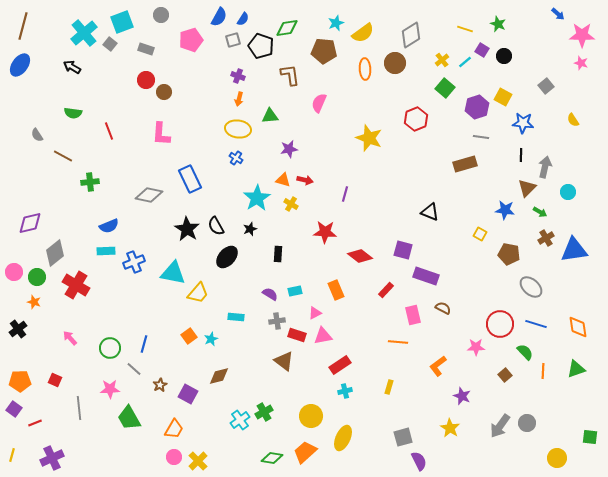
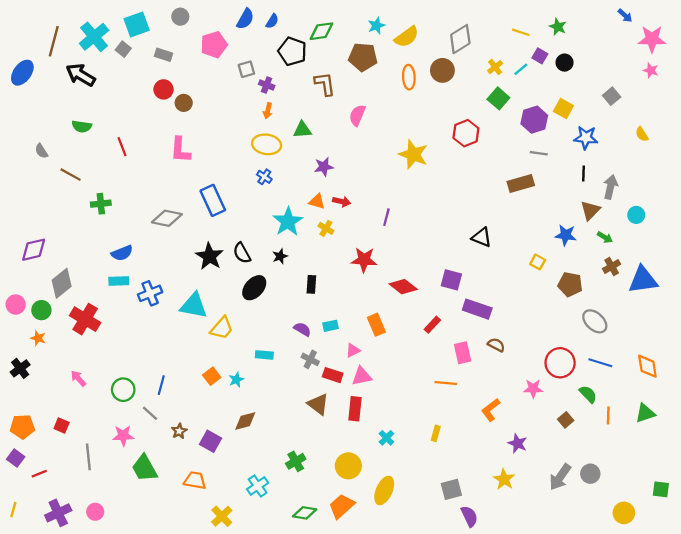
brown line: (23, 26) -> (54, 41), moved
gray square: (233, 40) -> (246, 69), moved
black arrow: (72, 67) -> (81, 75), size x1.5
gray cross: (277, 321) -> (310, 359), turned 35
red rectangle: (340, 365) -> (355, 409), moved, turned -50
cyan cross: (345, 391) -> (386, 438), turned -32
cyan cross: (240, 420) -> (258, 486), moved
orange trapezoid: (174, 429) -> (195, 480), turned -110
pink circle: (174, 457) -> (95, 512), moved

